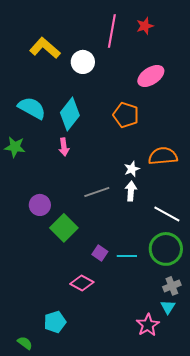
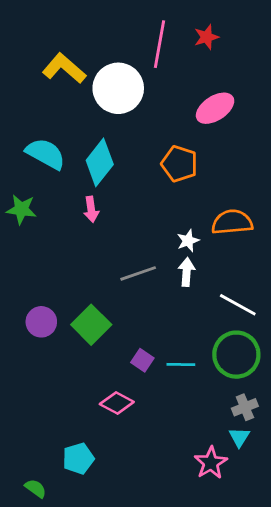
white circle: (83, 62) -> (118, 88), size x1.5
purple circle: (40, 205) -> (41, 322), moved

